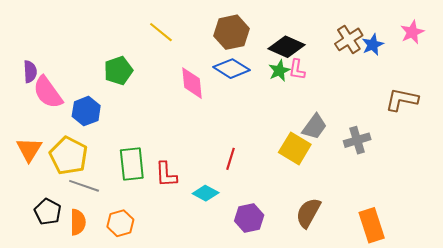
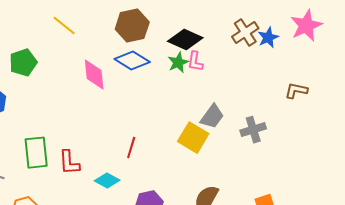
pink star: (412, 32) -> (306, 26), size x1.4
brown L-shape: (402, 100) -> (296, 91), size x0.7

